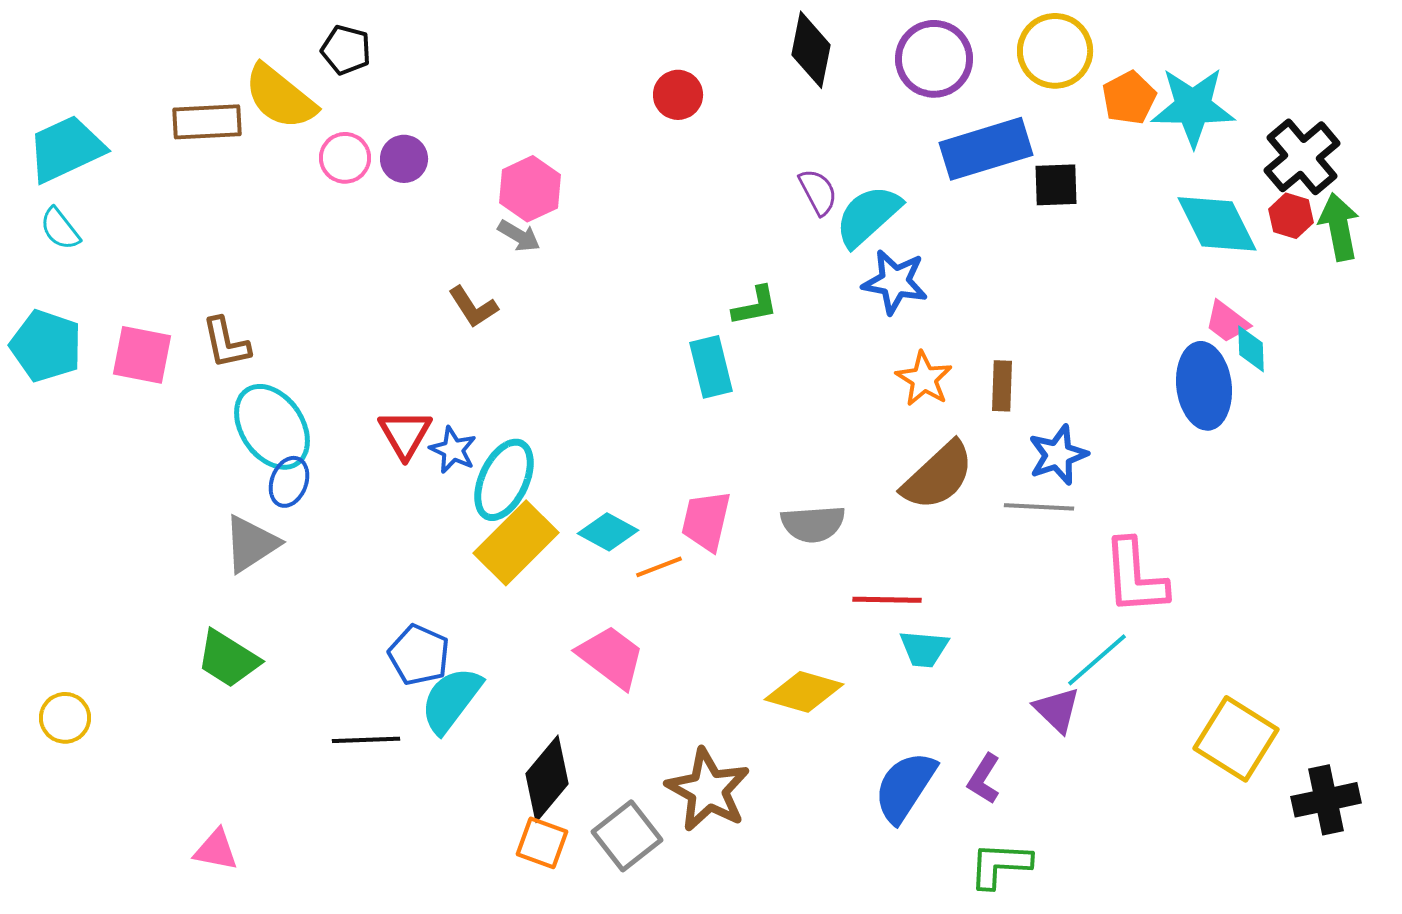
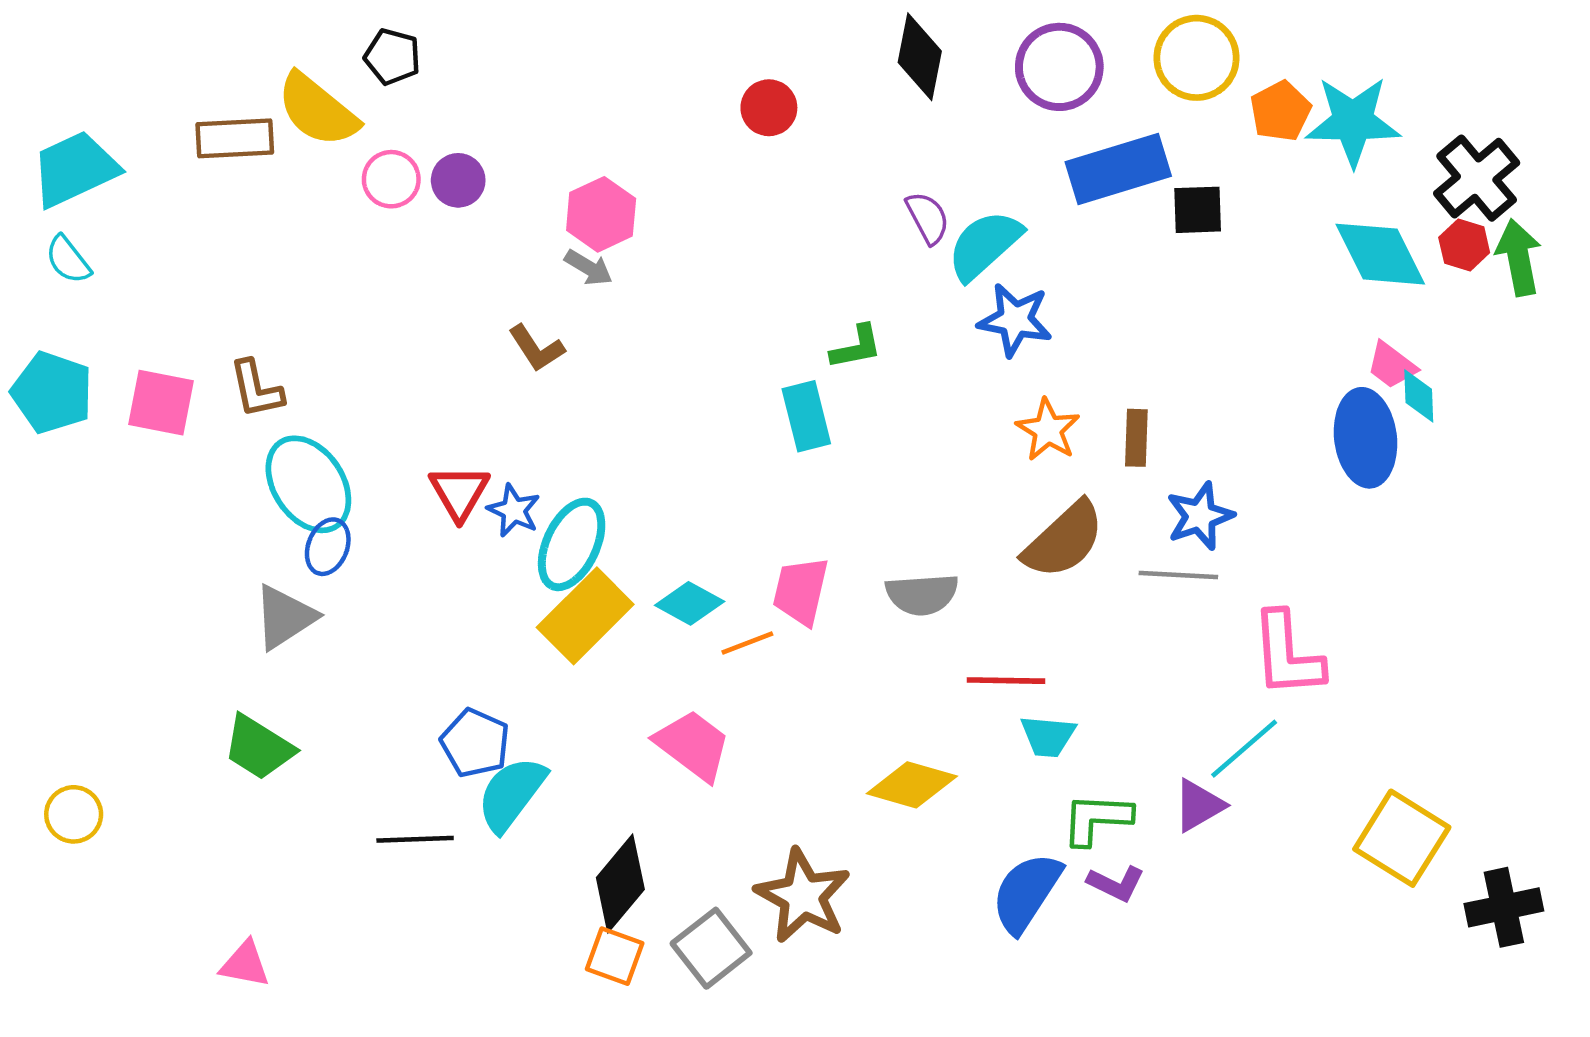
purple triangle: (1057, 710) -> (1199, 805), turned 46
purple L-shape: (984, 779) -> (1116, 884), turned -96
green L-shape: (1000, 865) -> (1097, 819), moved

